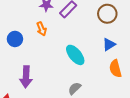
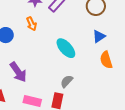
purple arrow: (26, 77) -> (18, 72), turned -35

